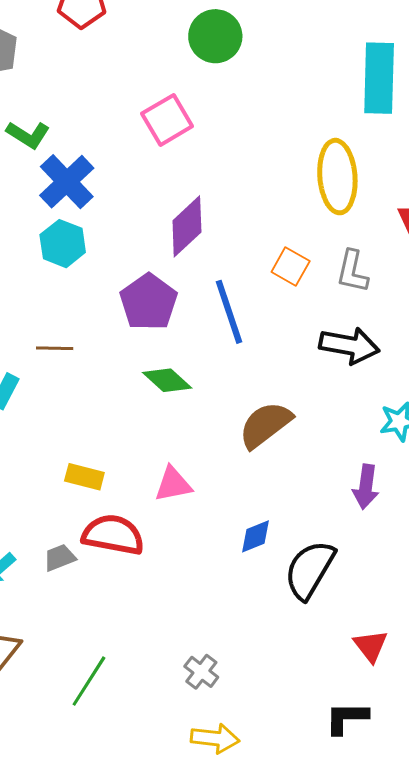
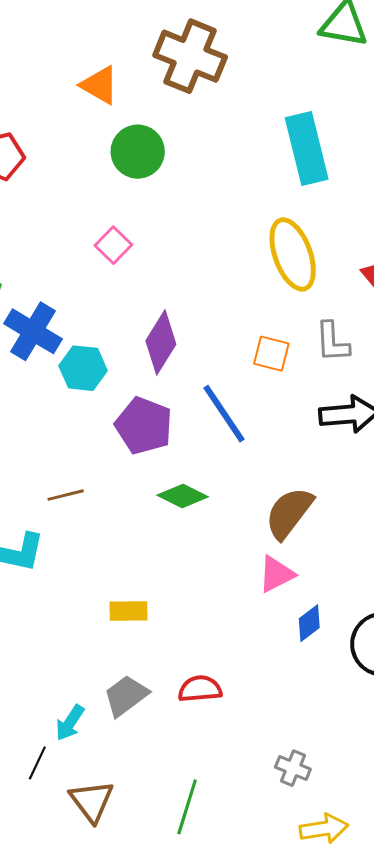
pink square: (167, 120) -> (113, 245), size x0.7
cyan hexagon: (63, 244) -> (83, 368), moved
pink triangle: (173, 484) -> (276, 574), moved
red semicircle: (113, 535) -> (200, 689), moved, size x0.7
gray trapezoid: (60, 558) -> (126, 696), size x1.4

